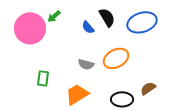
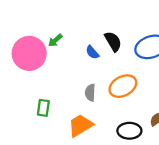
gray semicircle: (86, 64) -> (90, 93), turned 77

